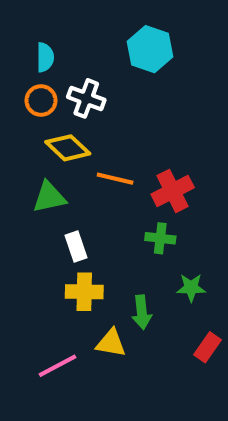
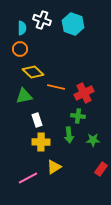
white cross: (86, 98) -> (42, 20), moved
green arrow: (142, 312) -> (69, 135), moved
yellow triangle: (111, 343) -> (54, 167), turned -42

